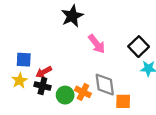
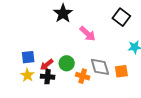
black square: (139, 47) -> (121, 17), moved
green circle: (65, 95) -> (67, 63), moved
orange square: (123, 101) -> (121, 71), moved

